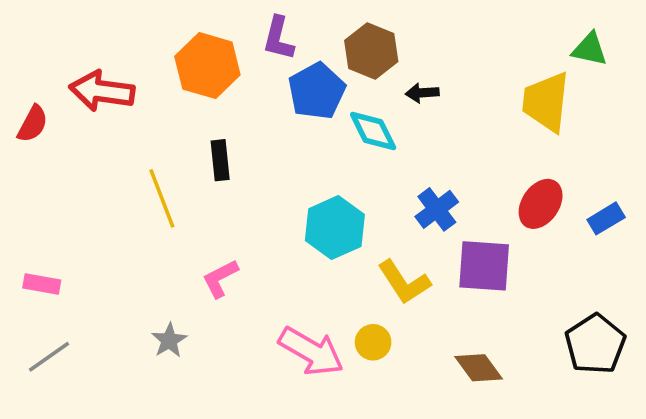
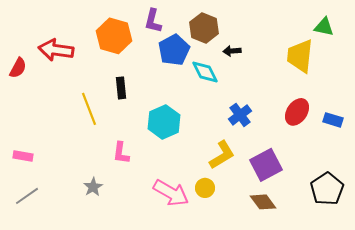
blue rectangle: (606, 218) -> (333, 120), turned 48
cyan hexagon: (335, 228) -> (164, 122), moved
purple square: (484, 266) -> (266, 165), moved, turned -32
pink L-shape: (220, 279) -> (121, 153), turned -55
yellow L-shape: (404, 282) -> (222, 155), turned -88

